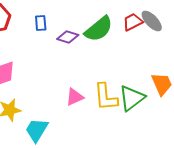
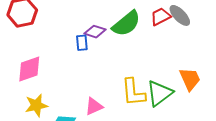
blue rectangle: (41, 23) -> (82, 43), moved
pink triangle: (75, 97) -> (94, 106), moved

